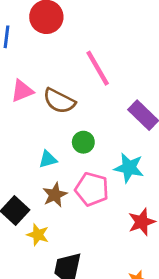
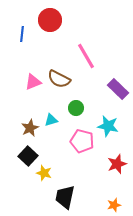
pink triangle: (22, 91) -> (33, 82), moved
brown star: (55, 195) -> (30, 128), moved

